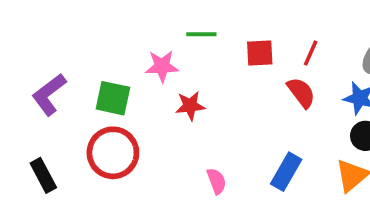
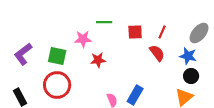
blue rectangle: (286, 172) -> (135, 95), moved

